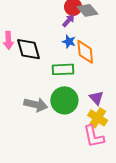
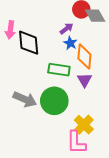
purple arrow: (69, 20) -> (66, 29), moved
purple triangle: (96, 98) -> (85, 80), moved

